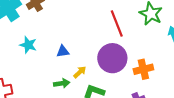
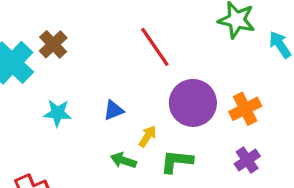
red line: (117, 23) -> (155, 47), moved
green arrow: (62, 83) -> (123, 160), turned -140

